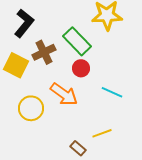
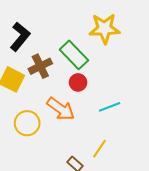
cyan line: (112, 92) -> (110, 107), turned -45
yellow line: (102, 133) -> (99, 149), turned -36

